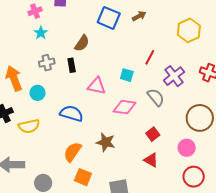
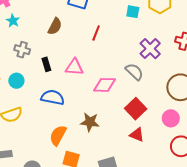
red line: (150, 57) -> (96, 33), moved
gray cross: (47, 63) -> (22, 50), turned 35
black rectangle: (72, 65) -> (46, 64), moved
cyan square: (127, 75) -> (133, 12), moved
red square: (153, 134) -> (136, 109), size x1.5

